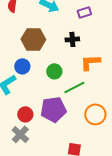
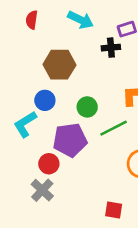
black cross: (72, 39) -> (111, 48), moved
purple pentagon: (53, 109) -> (70, 140), moved

